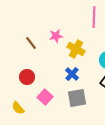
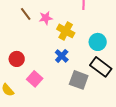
brown line: (31, 43) -> (26, 14), moved
gray square: (77, 98) -> (79, 80), moved, turned 30

